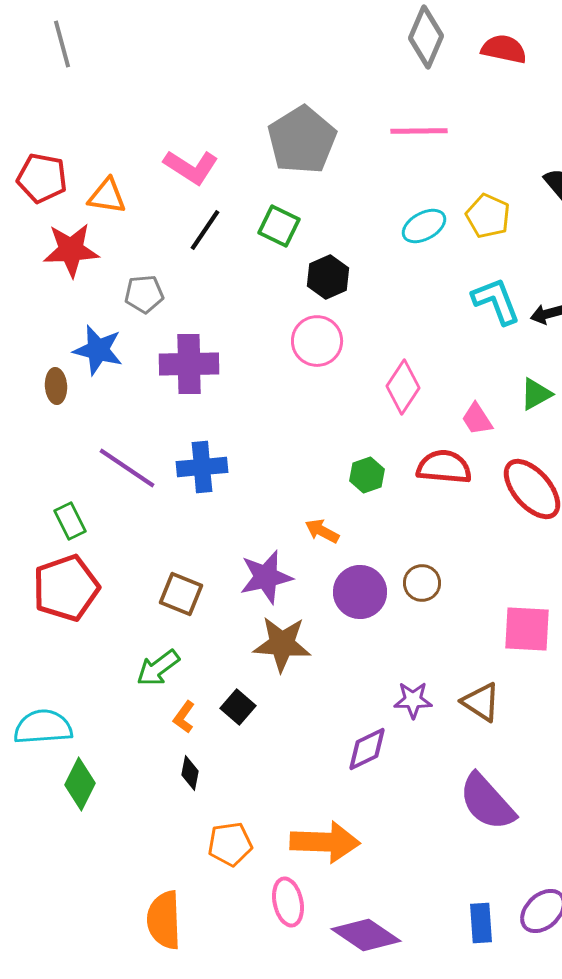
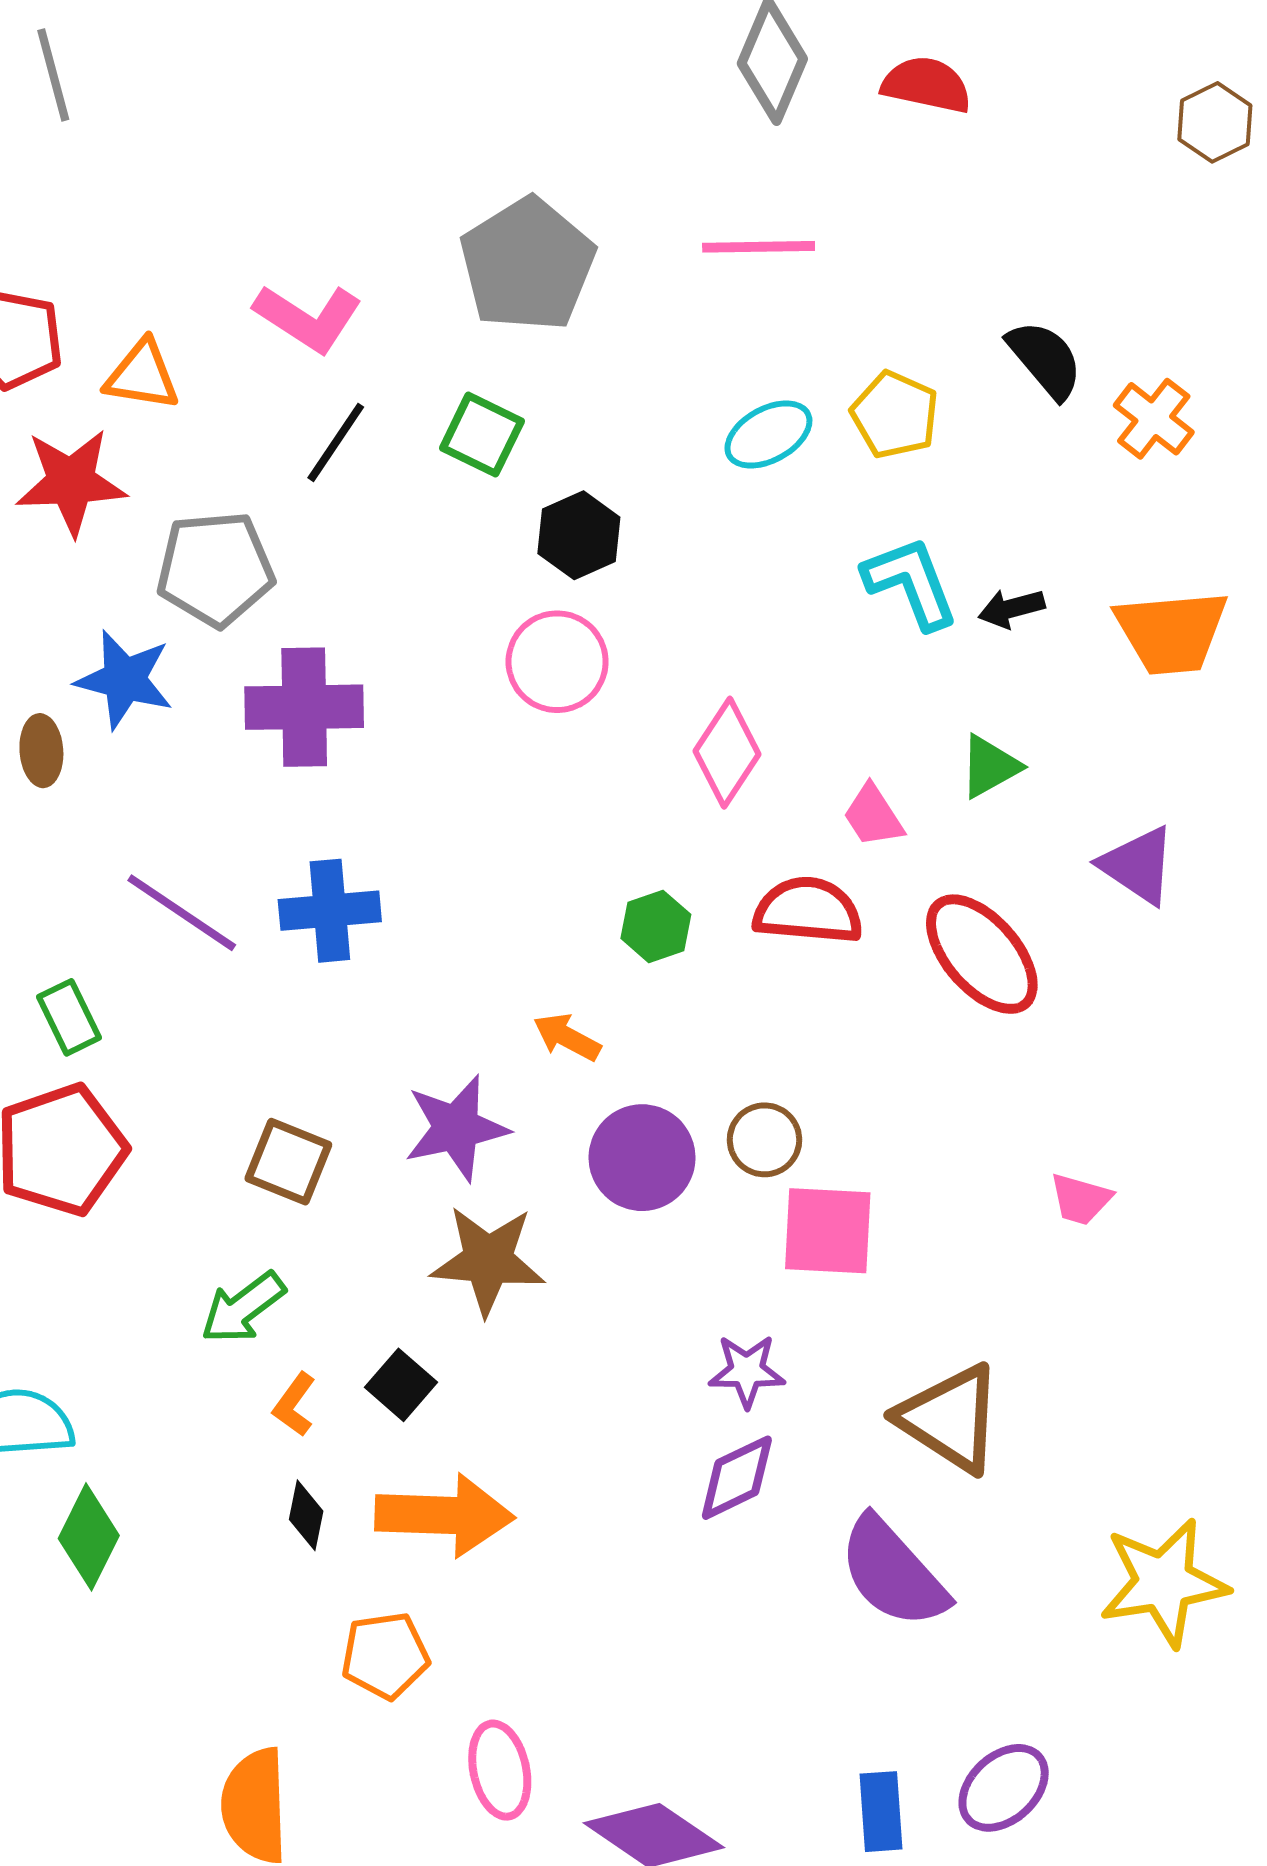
gray pentagon: (144, 294) -> (215, 569), size x1.5
pink square: (527, 629) -> (828, 1231), moved
brown triangle: (481, 702) -> (950, 1418), moved, size x1.4
purple diamond: (367, 749) -> (737, 1478), moved
orange arrow: (325, 842) -> (444, 1515), moved

